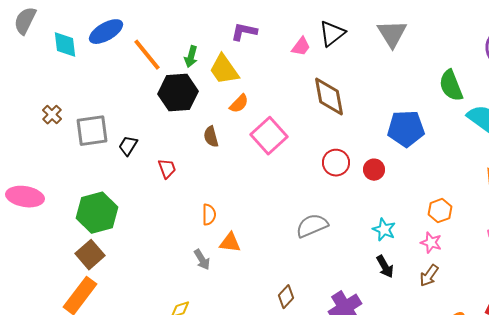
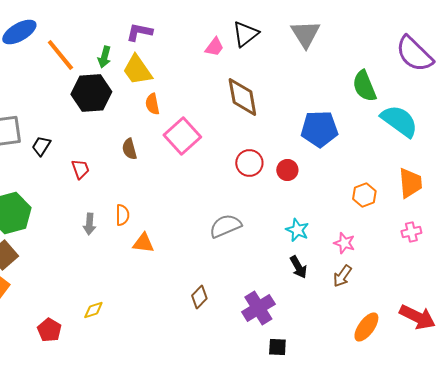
purple L-shape: (244, 32) -> (139, 32), moved
orange semicircle: (239, 104) -> (152, 104), turned 125
brown semicircle: (211, 137) -> (129, 149), moved
orange hexagon: (440, 211) -> (364, 195), moved
gray arrow: (202, 260) -> (89, 224), moved, turned 35

